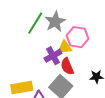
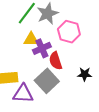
yellow triangle: (65, 47) -> (31, 39), moved

